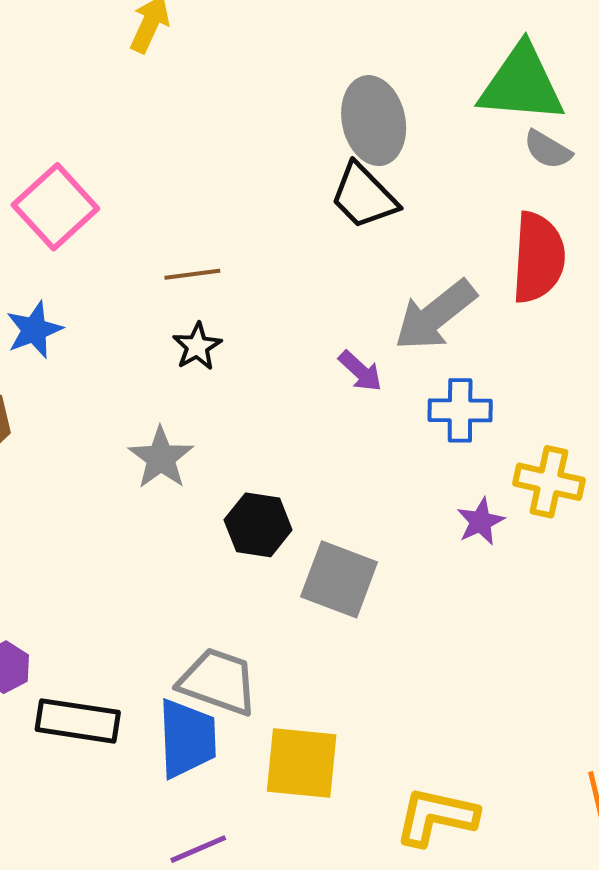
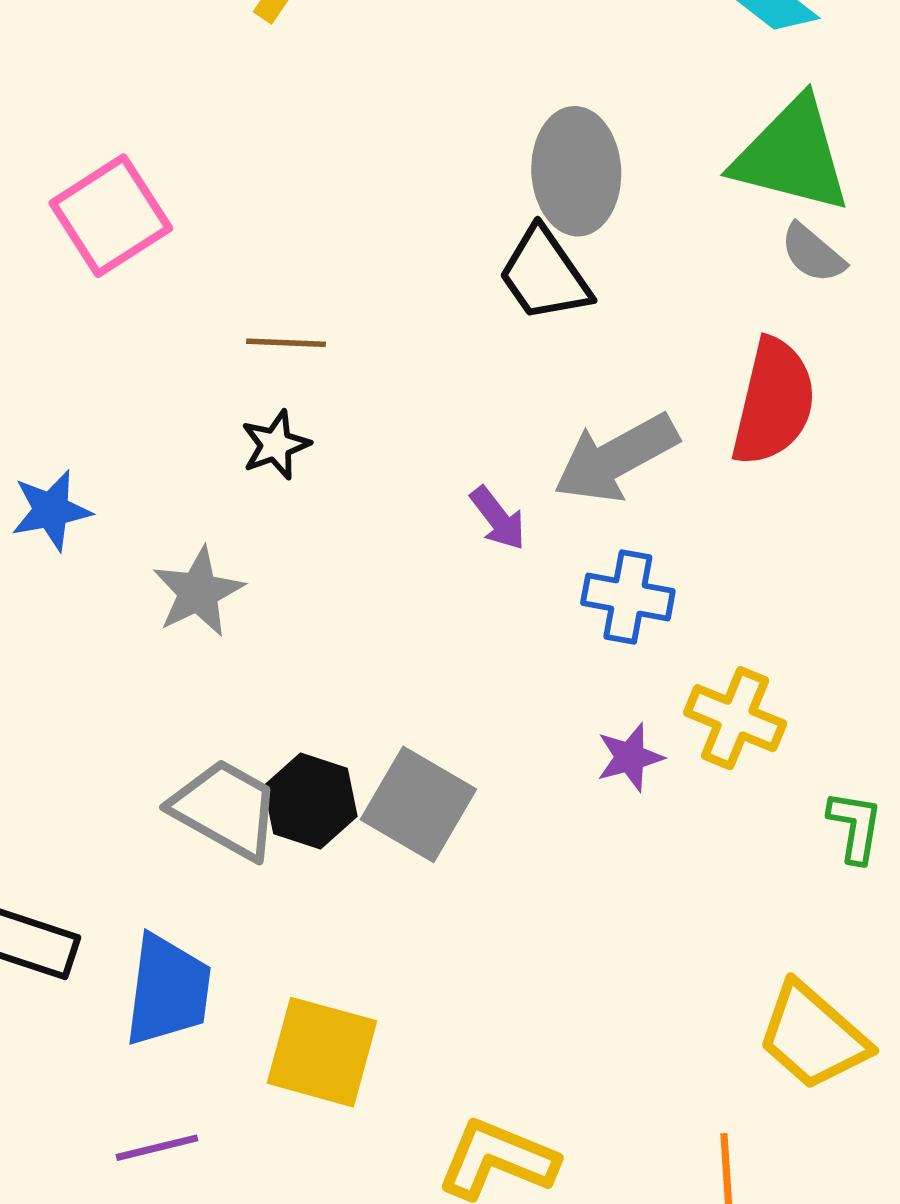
blue star: (34, 330) -> (51, 510), moved
black hexagon: (258, 525) -> (311, 801), moved
gray trapezoid: (218, 682) -> (225, 809), moved

